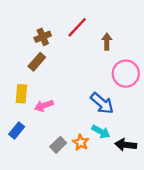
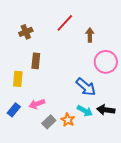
brown cross: (43, 37) -> (26, 32), moved
brown rectangle: (37, 62) -> (36, 61), moved, turned -35
pink arrow: (44, 106) -> (37, 104), moved
black arrow: (126, 145) -> (106, 110), moved

